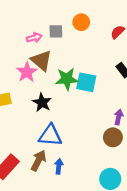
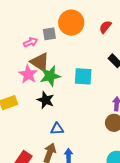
orange circle: (81, 22) -> (71, 23), size x1.6
green star: (67, 79) -> (50, 76), moved
blue triangle: (50, 135) -> (57, 129), size x0.6

